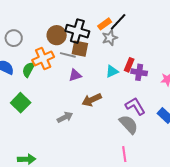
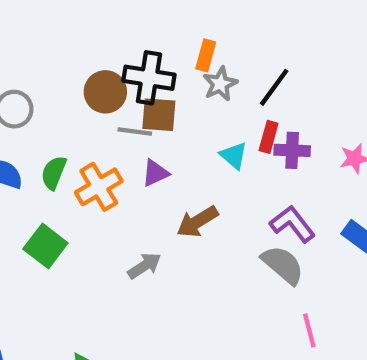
black line: (118, 22) -> (274, 87), moved
orange rectangle: (105, 24) -> (206, 55), turned -32
orange cross: (43, 58) -> (99, 187), moved
cyan triangle: (112, 71) -> (234, 156), turned -48
pink line: (124, 154) -> (309, 330), moved

